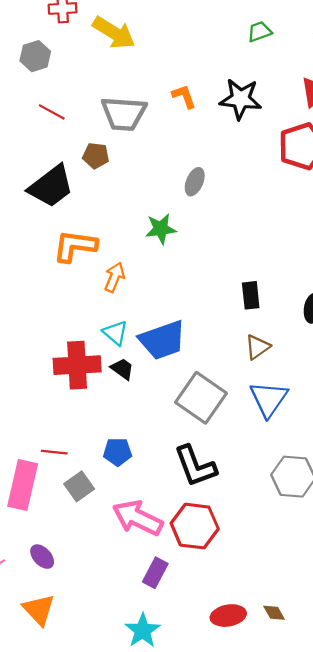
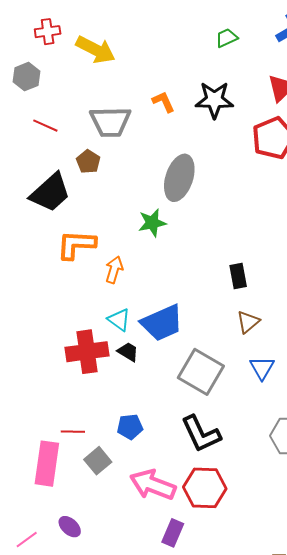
brown pentagon: (96, 156) -> (88, 162), turned 30
gray ellipse: (195, 182) -> (179, 178), size x1.8
blue triangle: (269, 399) -> (262, 368), size x0.7

